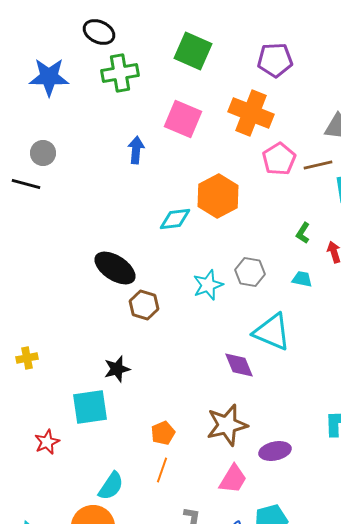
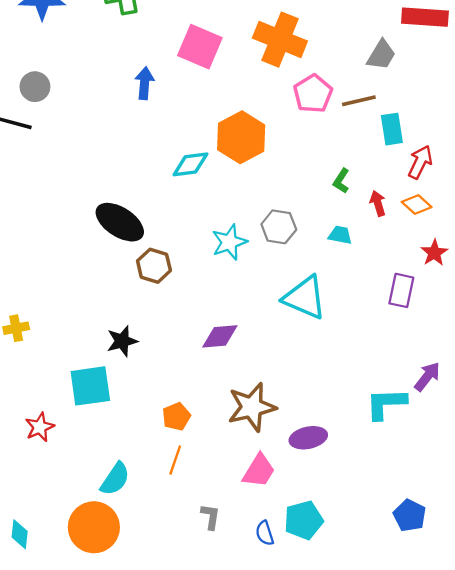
purple diamond: (239, 365) -> (220, 336), moved, turned -72

